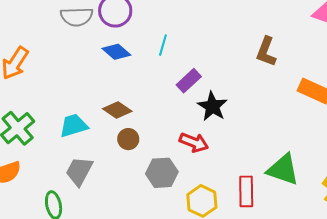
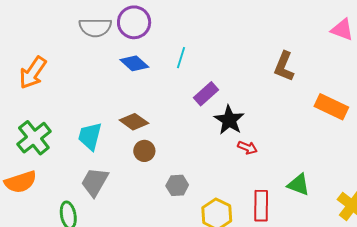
cyan trapezoid: (74, 126) -> (90, 136), turned -60
red arrow: (194, 142) -> (247, 148), moved, size x0.7
green triangle: (283, 170) -> (299, 185), size x0.7
gray hexagon: (162, 173) -> (177, 185), size x0.7

